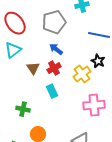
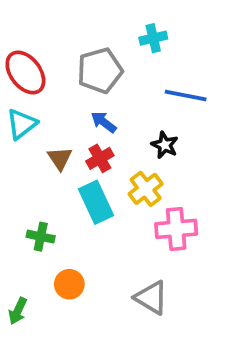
black star: (98, 61) -> (165, 145), moved
yellow cross: (82, 74) -> (146, 189), moved
cyan rectangle: (52, 91) -> (96, 202), size x1.5

